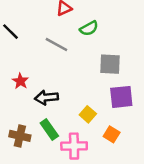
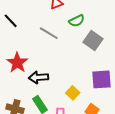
gray square: (110, 64) -> (93, 41), moved, turned 30
red star: (20, 81) -> (17, 63), size x1.5

